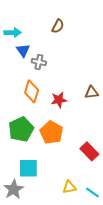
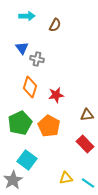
cyan arrow: (13, 33) -> (27, 16), moved
brown triangle: (91, 93) -> (87, 115), moved
cyan square: (28, 168) -> (27, 160), turned 36

